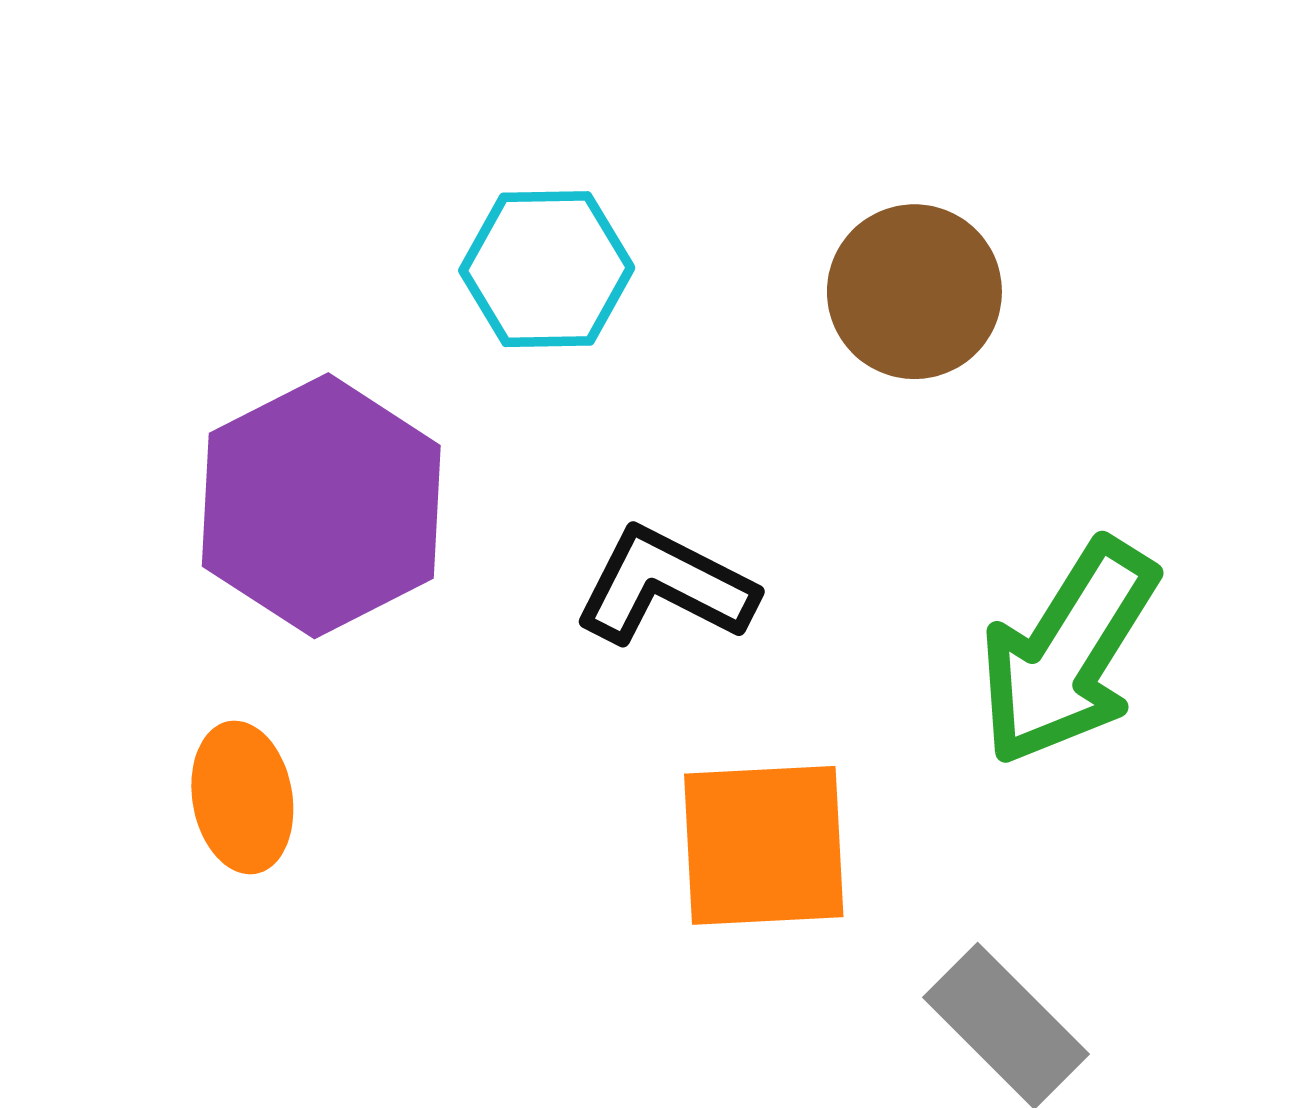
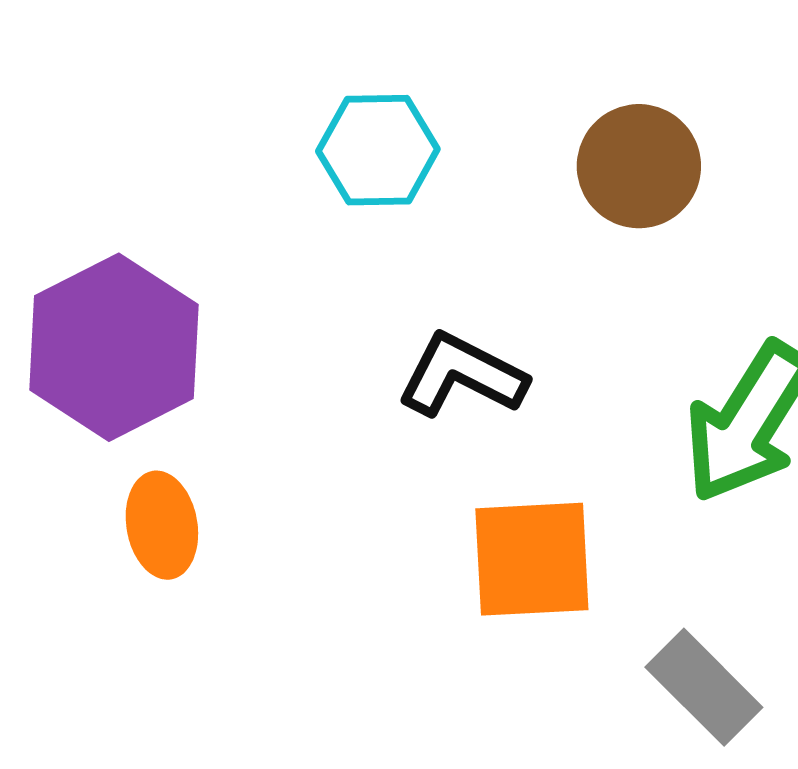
purple hexagon: (321, 506) -> (114, 347), moved

